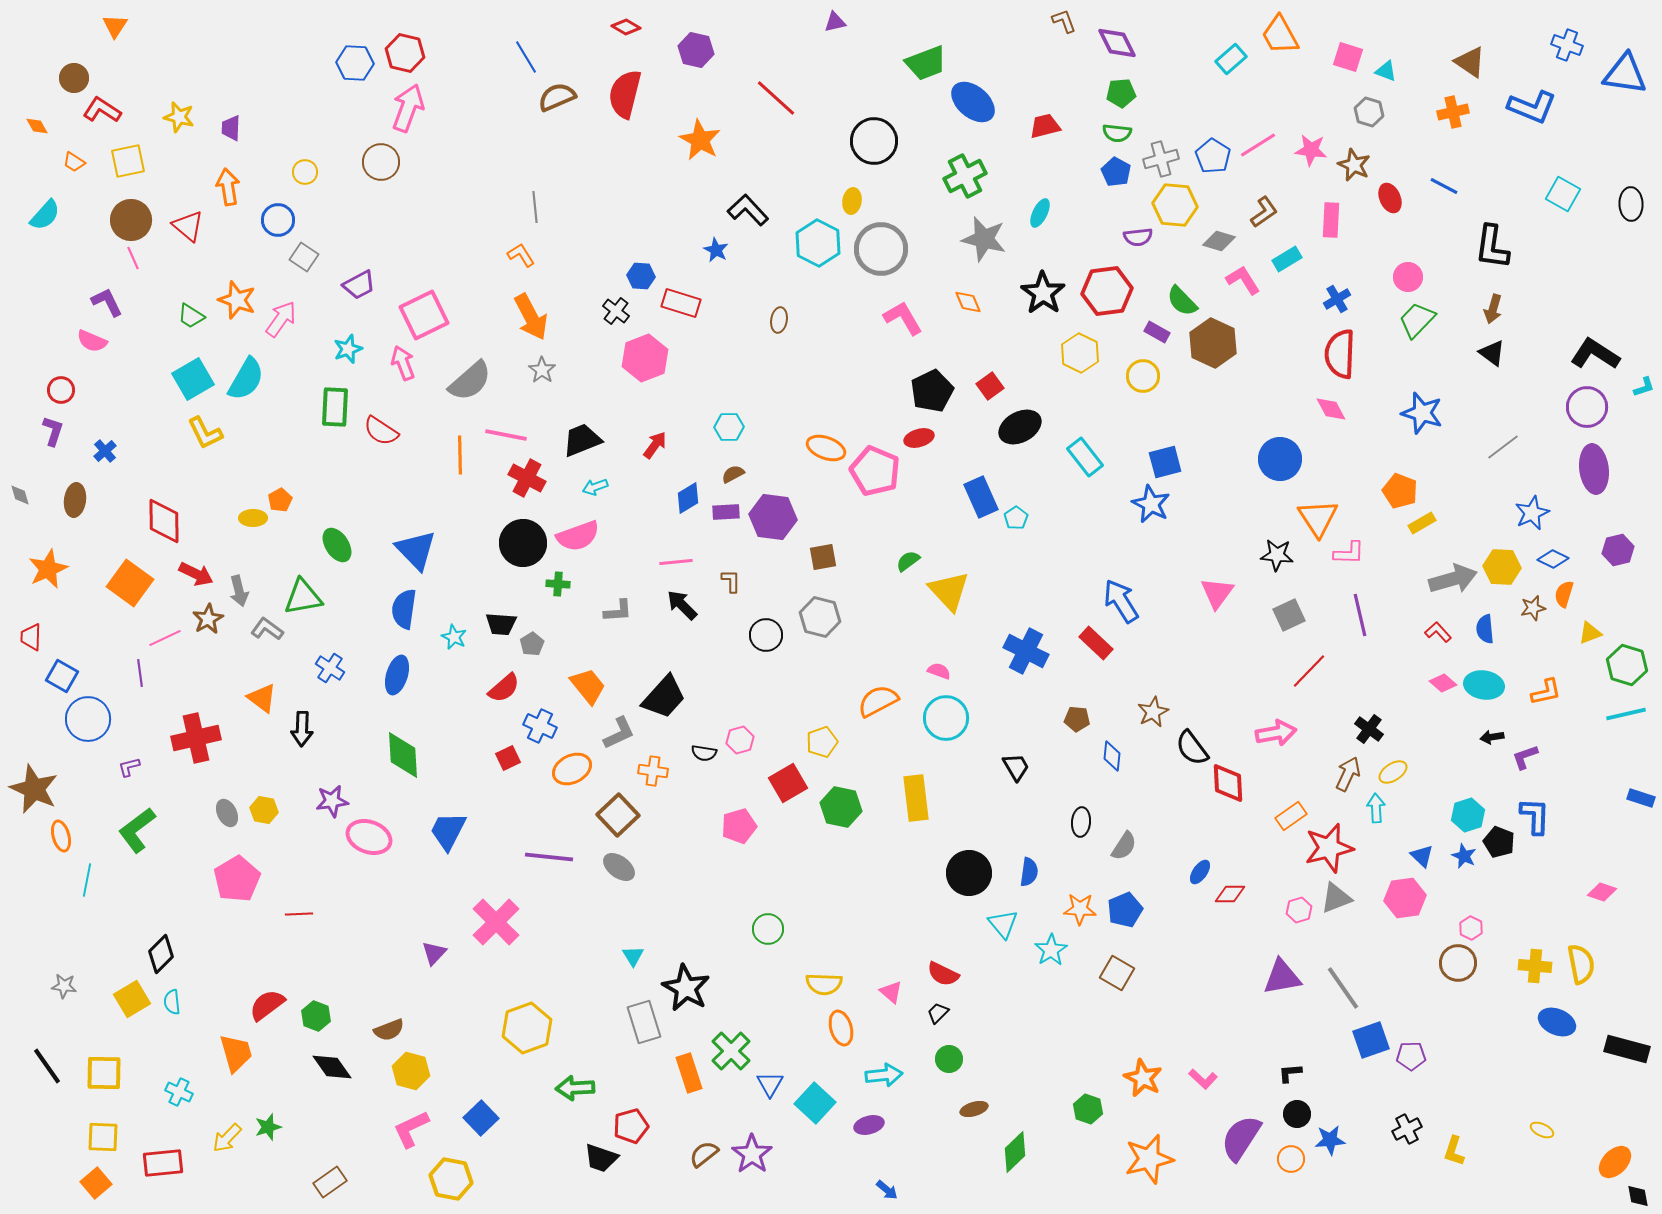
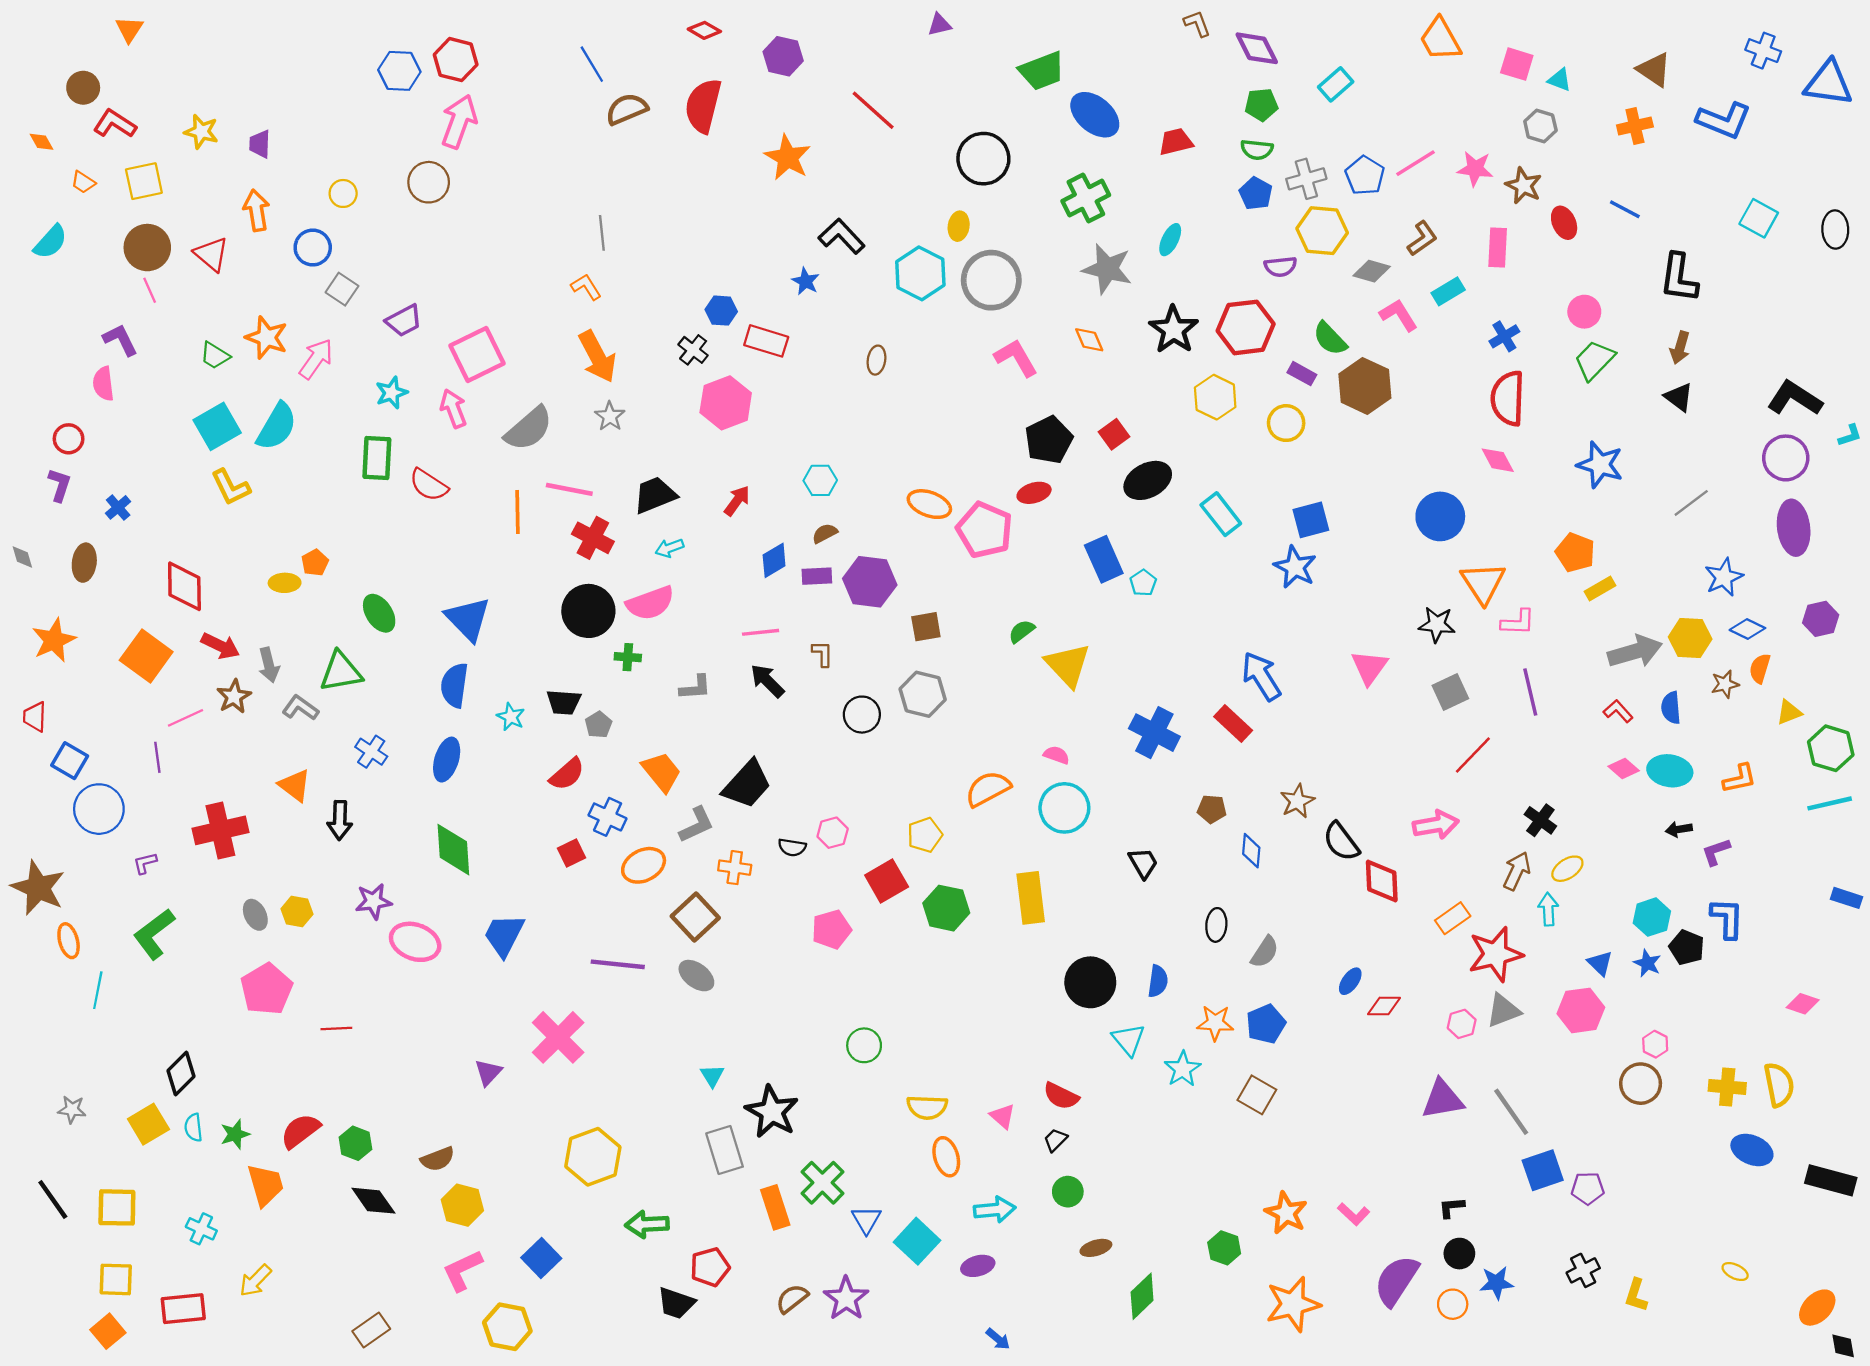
cyan rectangle: (1231, 59) -> (1336, 84), moved
pink semicircle: (92, 341) -> (103, 384), turned 60
green star: (268, 1127) -> (235, 1134), moved

